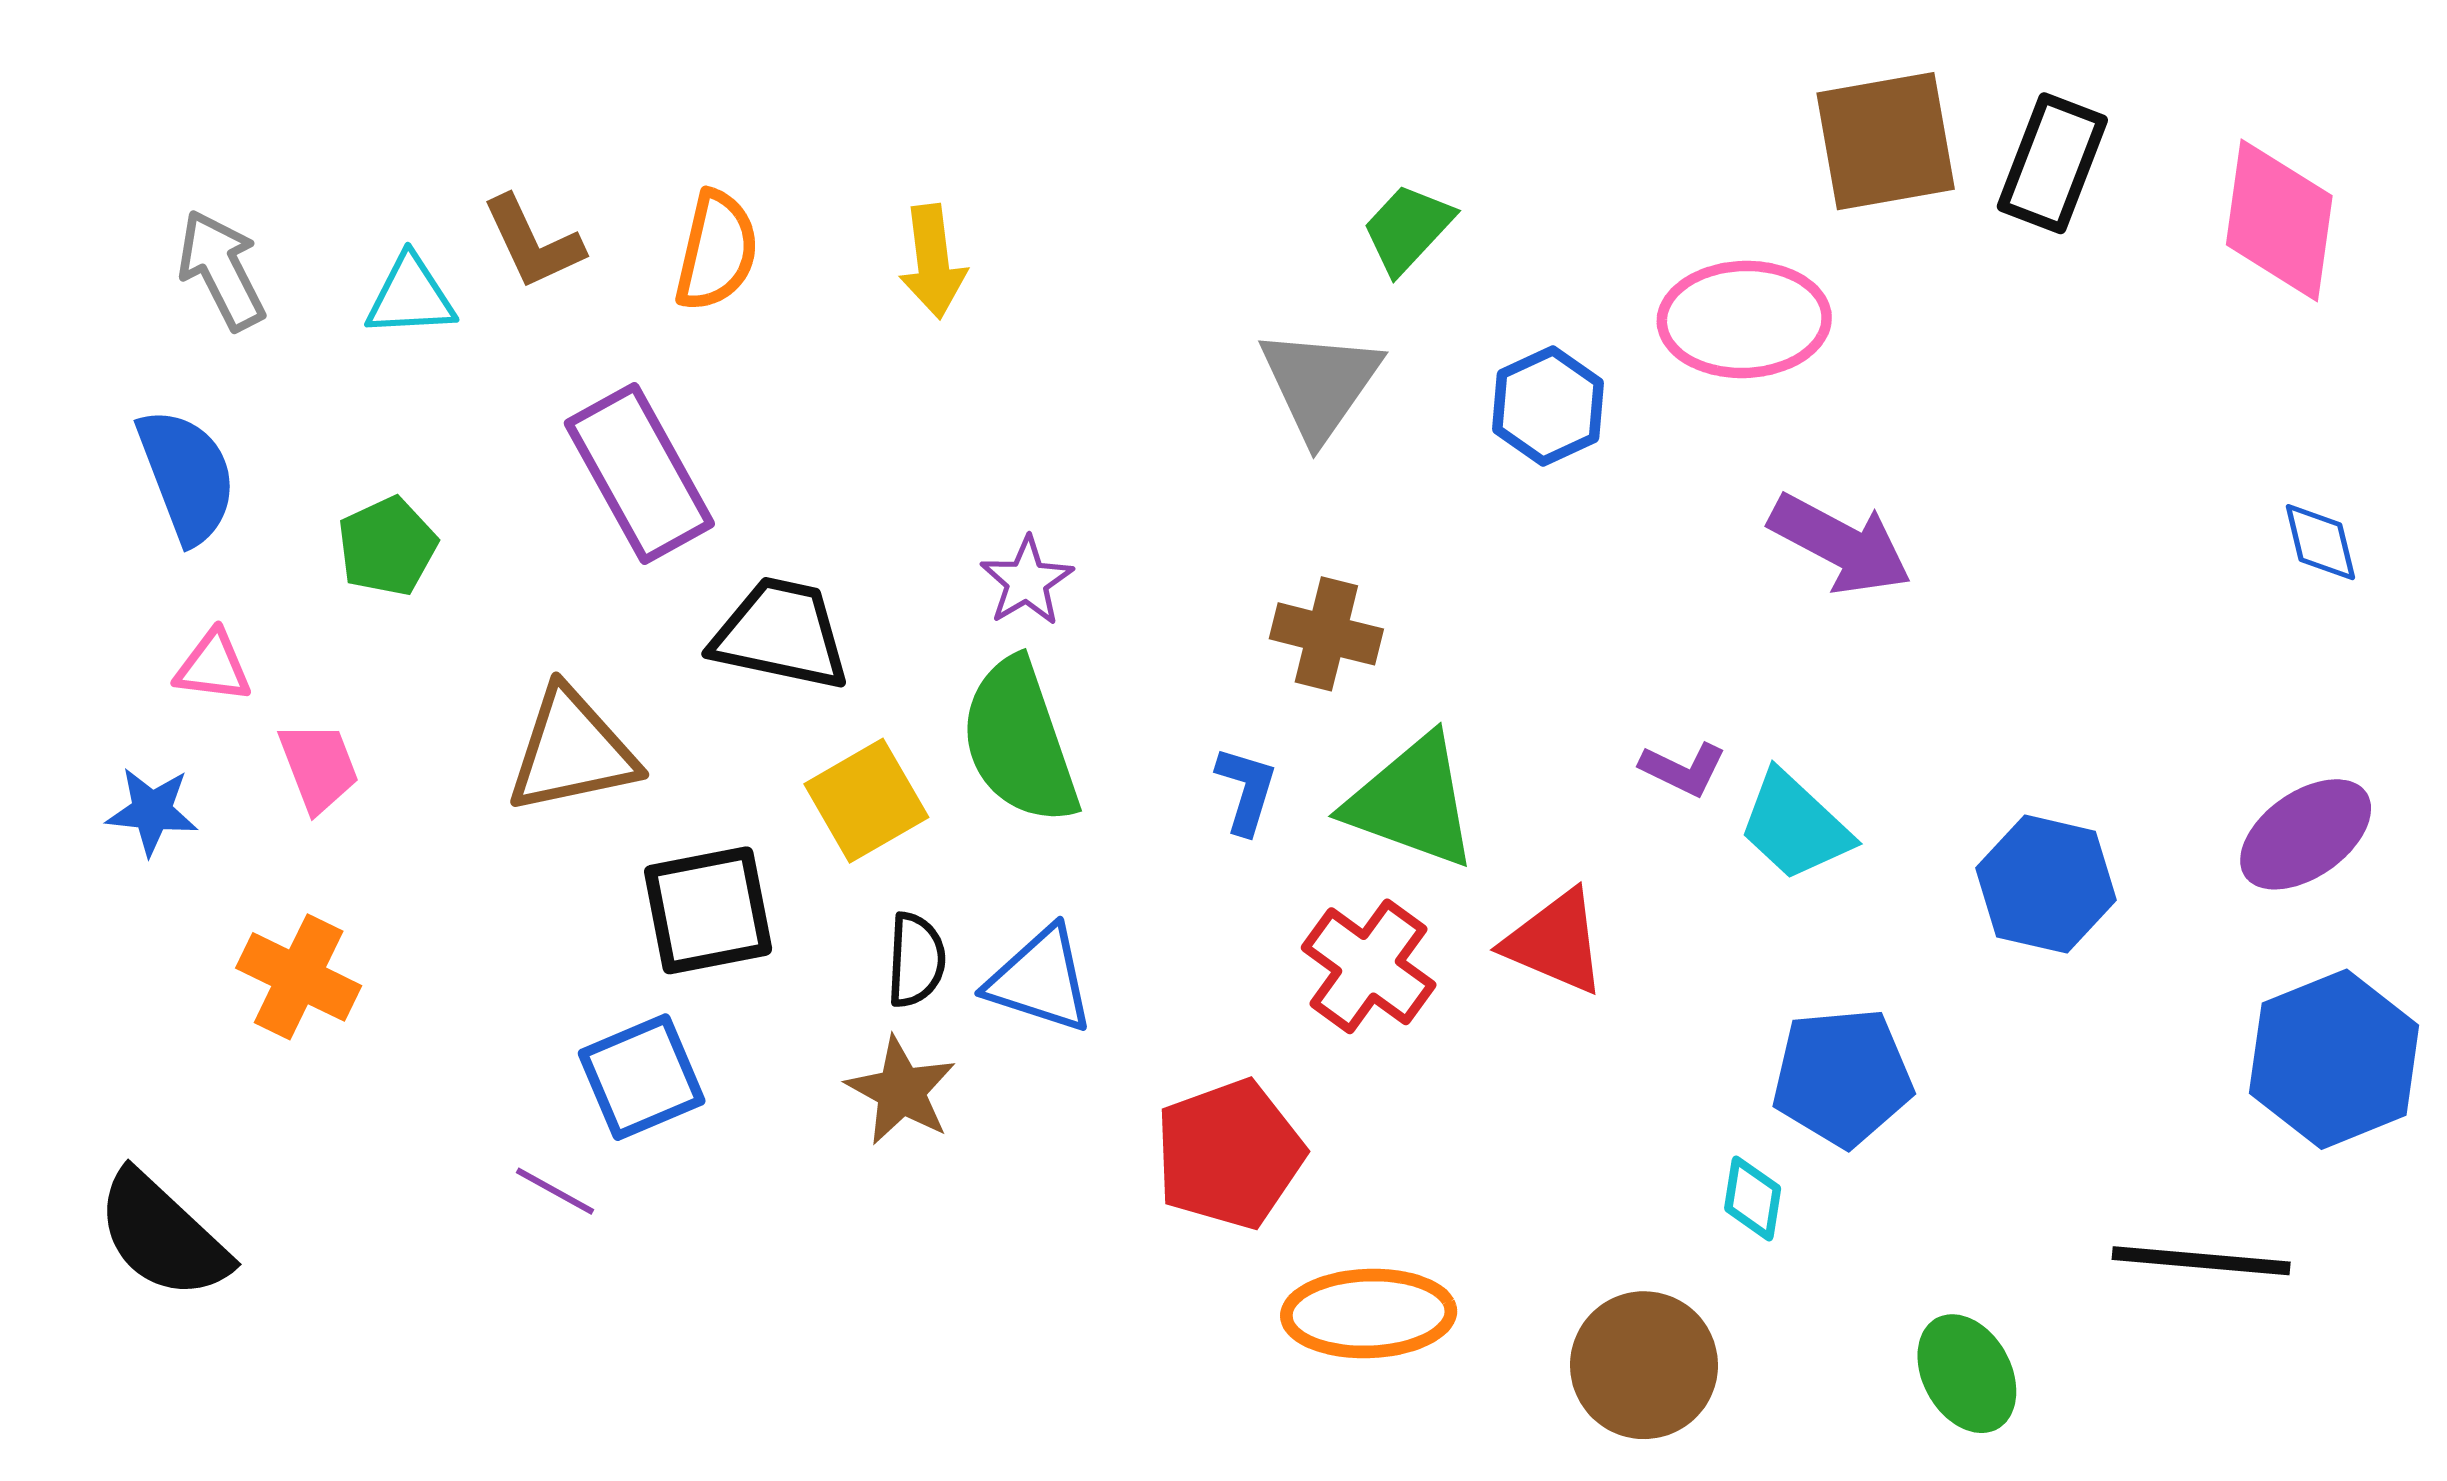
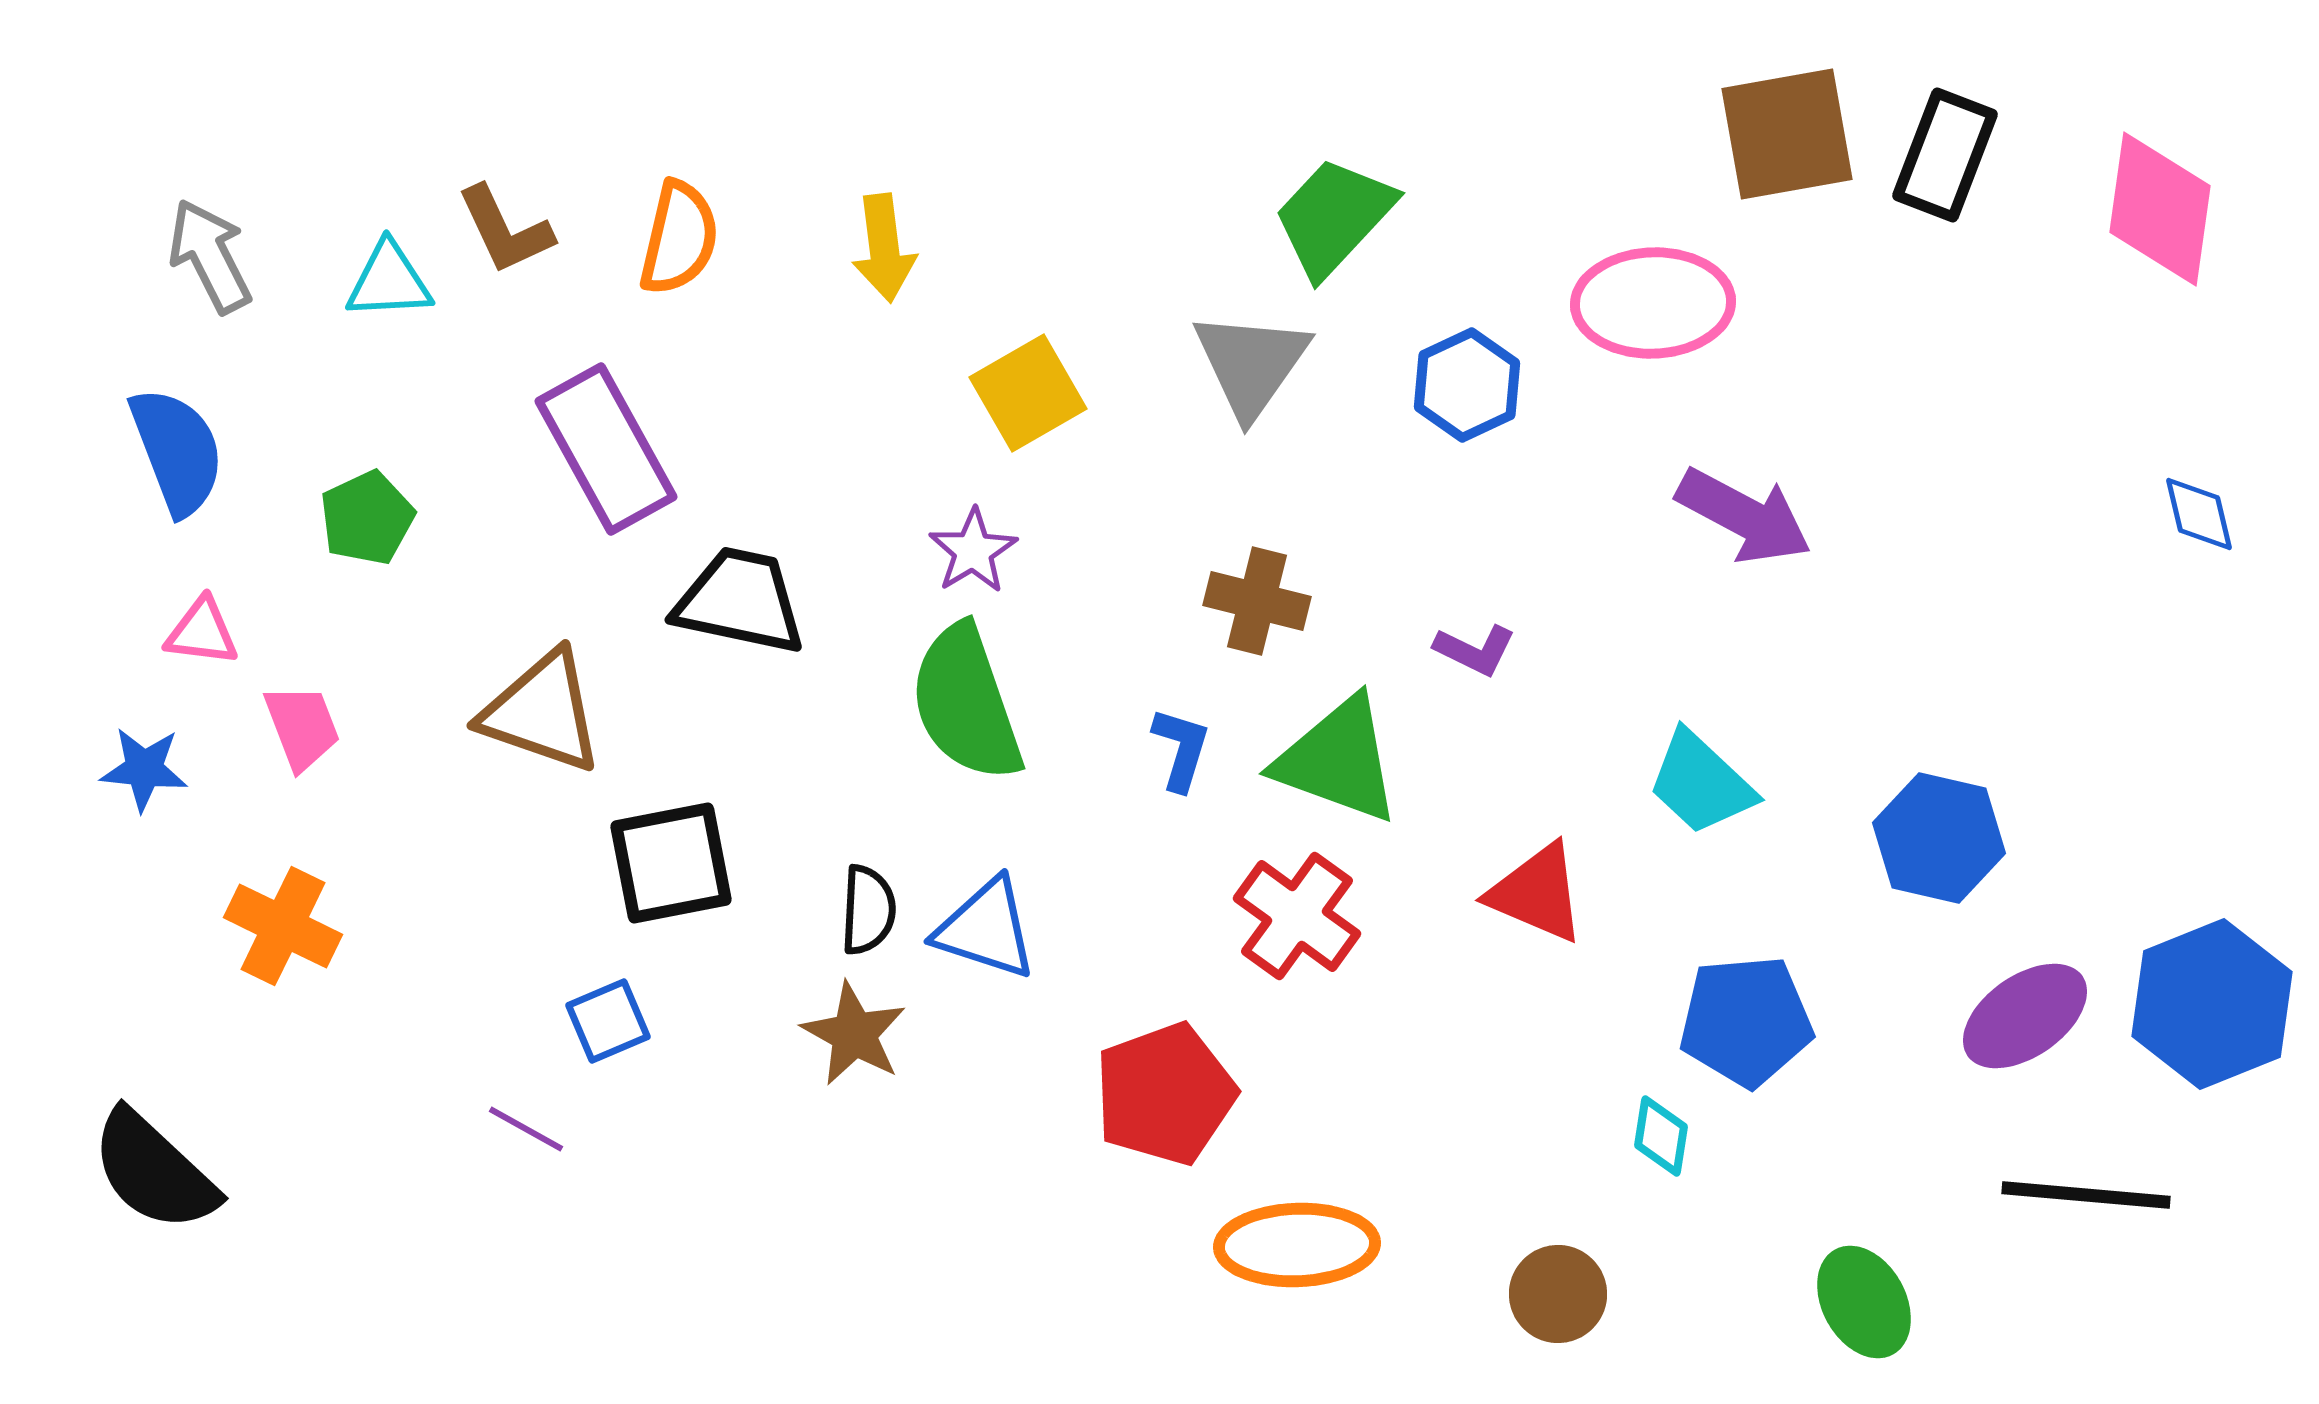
green trapezoid: (1408, 229) -> (1334, 217), size x1.4
brown triangle: (572, 751) -> (542, 712), turned 31
purple L-shape: (1683, 769) -> (1475, 650), moved
yellow square: (866, 801) -> (1028, 393), moved
purple ellipse: (2306, 834) -> (2025, 1016), moved
red triangle: (1555, 942) -> (1537, 893), moved
blue square: (642, 1077) -> (608, 1021), size x0.7
brown circle: (1644, 1365) -> (1558, 1294), size x0.7

